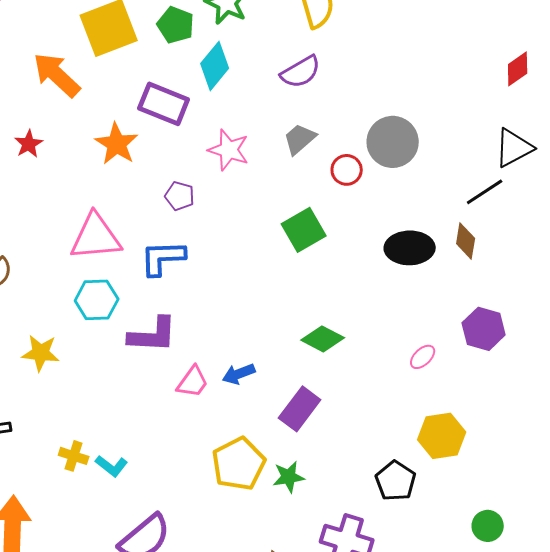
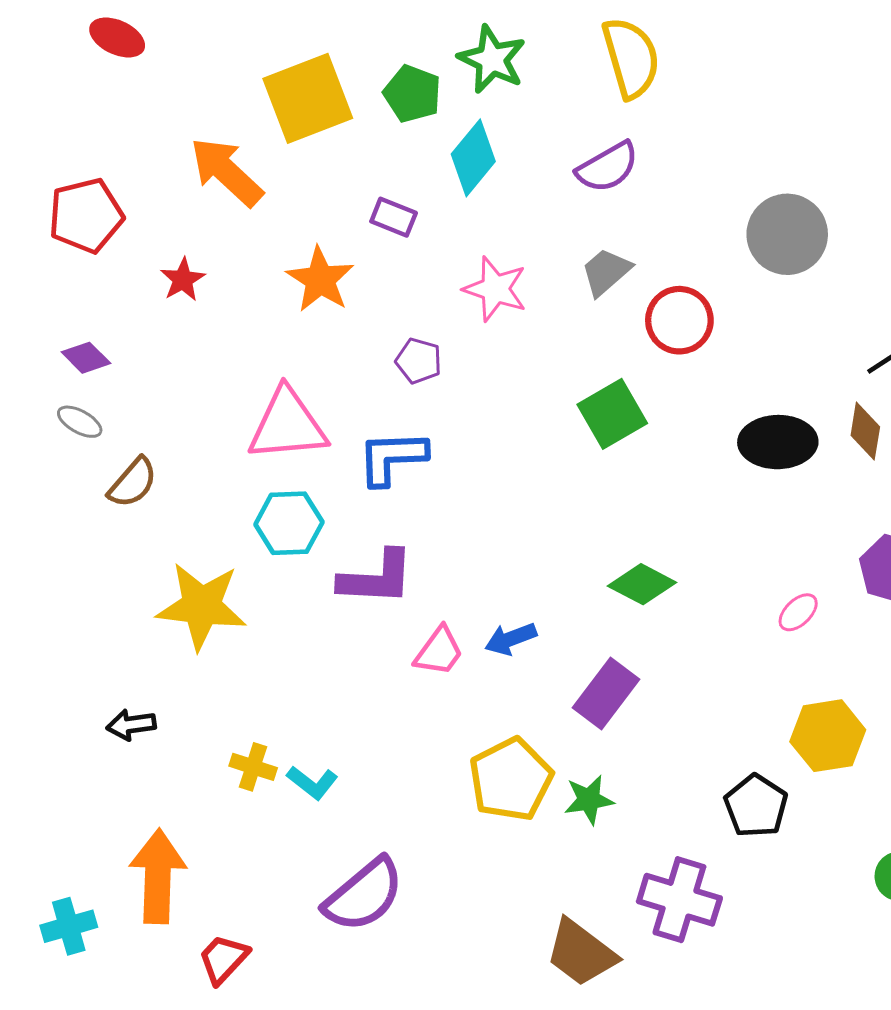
purple rectangle: (164, 104) -> (394, 217), size x0.6
gray circle: (393, 142) -> (787, 234), moved
red circle: (347, 170) -> (679, 320), size x1.4
yellow star: (41, 353) -> (201, 606), size x1.5

